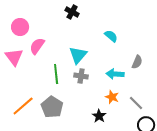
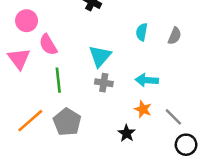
cyan semicircle: (111, 36) -> (142, 32), turned -120
pink semicircle: (37, 46) -> (48, 45), turned -66
gray semicircle: (137, 62) -> (175, 36), moved
green line: (56, 74) -> (58, 80), moved

